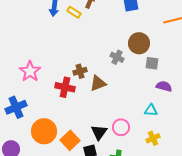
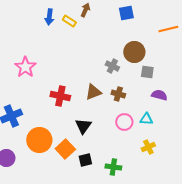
pink star: (30, 71) -> (25, 67), moved
brown cross: (80, 71) -> (118, 94), moved, turned 32
pink circle: (121, 127) -> (124, 122), moved
black triangle: (99, 132) -> (83, 126), moved

